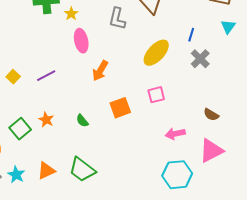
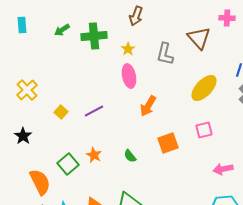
yellow star: (71, 14) -> (128, 49), moved

